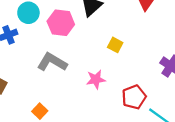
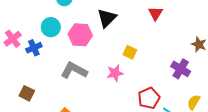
pink star: (96, 79) -> (115, 73), moved

